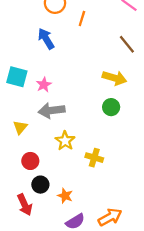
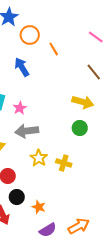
orange line: (82, 18) -> (54, 49), turned -48
yellow cross: (94, 158) -> (64, 163), moved

